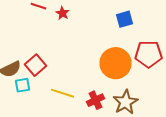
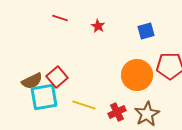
red star: (62, 13) -> (98, 26), moved
cyan square: (22, 85) -> (44, 97), size x1.8

